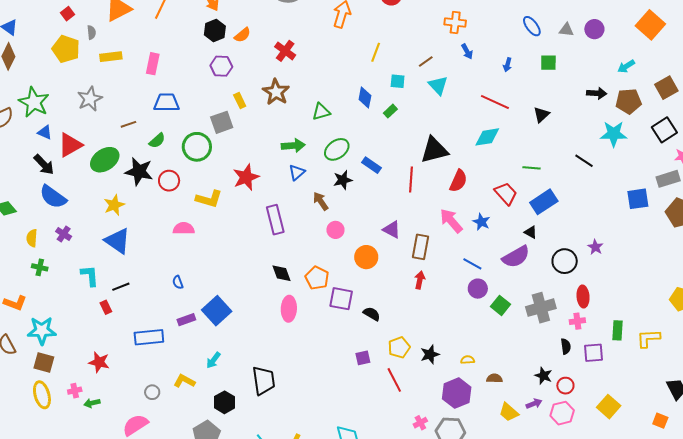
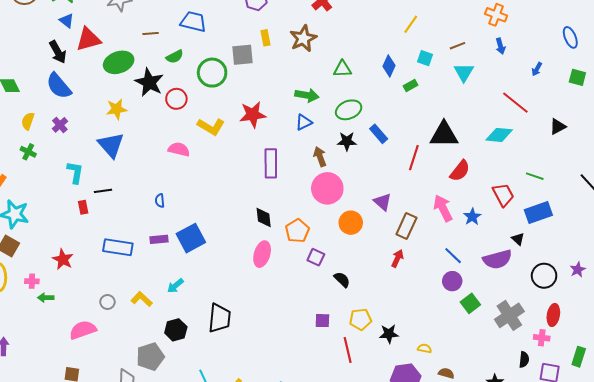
pink circle: (335, 230) -> (327, 188), size x1.8
purple square: (341, 299) -> (316, 257), size x0.7
gray cross: (541, 308) -> (509, 315), turned -32

